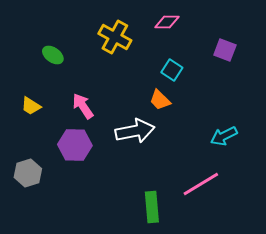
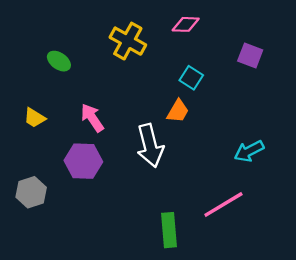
orange trapezoid: (160, 100) -> (178, 111), turned -105
white arrow: (135, 131) -> (150, 146), turned 87

